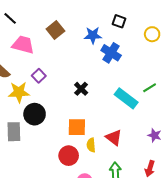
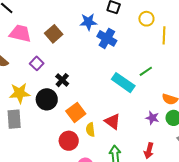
brown square: (55, 30) -> (54, 34), moved
black cross: (81, 89) -> (62, 80), moved
yellow star: (19, 92) -> (20, 93), moved
black circle: (35, 114) -> (47, 99), moved
orange square: (77, 127) -> (76, 112), turned -36

